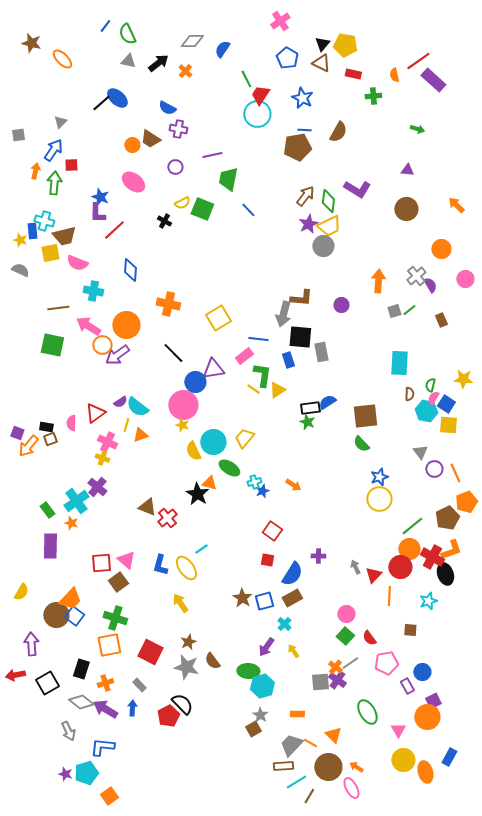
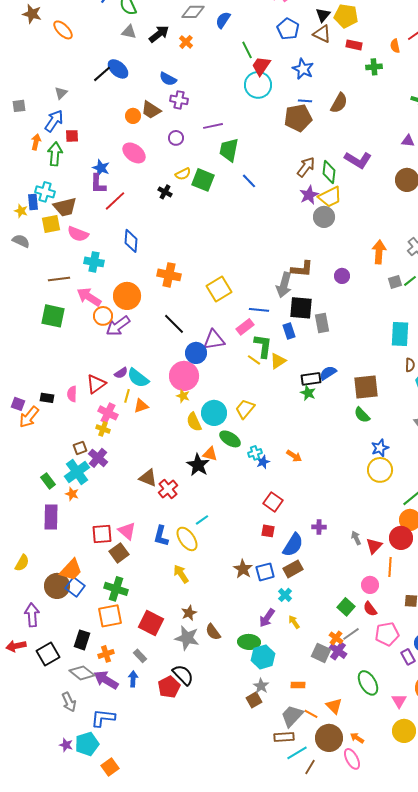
brown square: (50, 439) -> (80, 448), moved
pink circle: (346, 614) -> (370, 585), moved
gray square: (320, 682) -> (321, 653), turned 30

